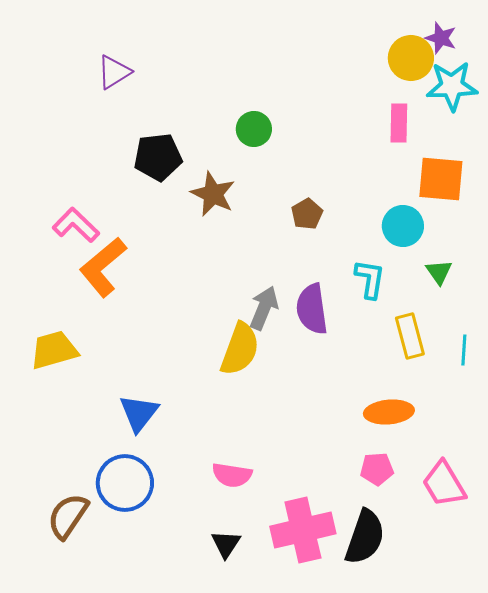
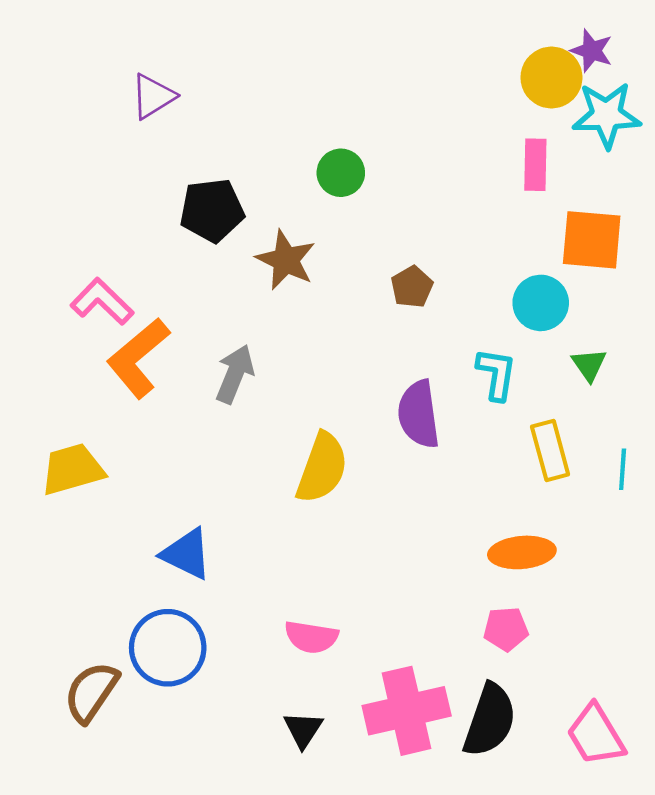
gray arrow: (264, 308) -> (235, 374), moved
blue triangle: (139, 413) -> (187, 554), turned -42
pink trapezoid: (444, 484) -> (596, 735), moved

